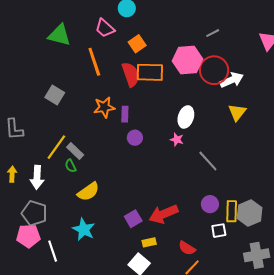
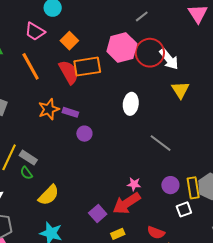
white arrow: (232, 80) -> (169, 59), turned 85
purple rectangle: (125, 114) -> (70, 112), turned -63
pink star: (177, 140) -> (134, 184), moved

